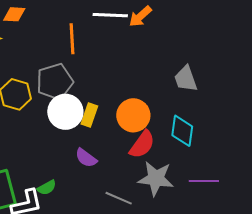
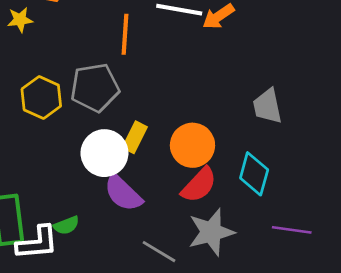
white circle: (65, 112) -> (104, 153), moved
purple semicircle: (86, 158) -> (123, 193), size x1.4
gray star: (156, 179) -> (211, 232), turned -30
purple line: (204, 181) -> (292, 230), moved

